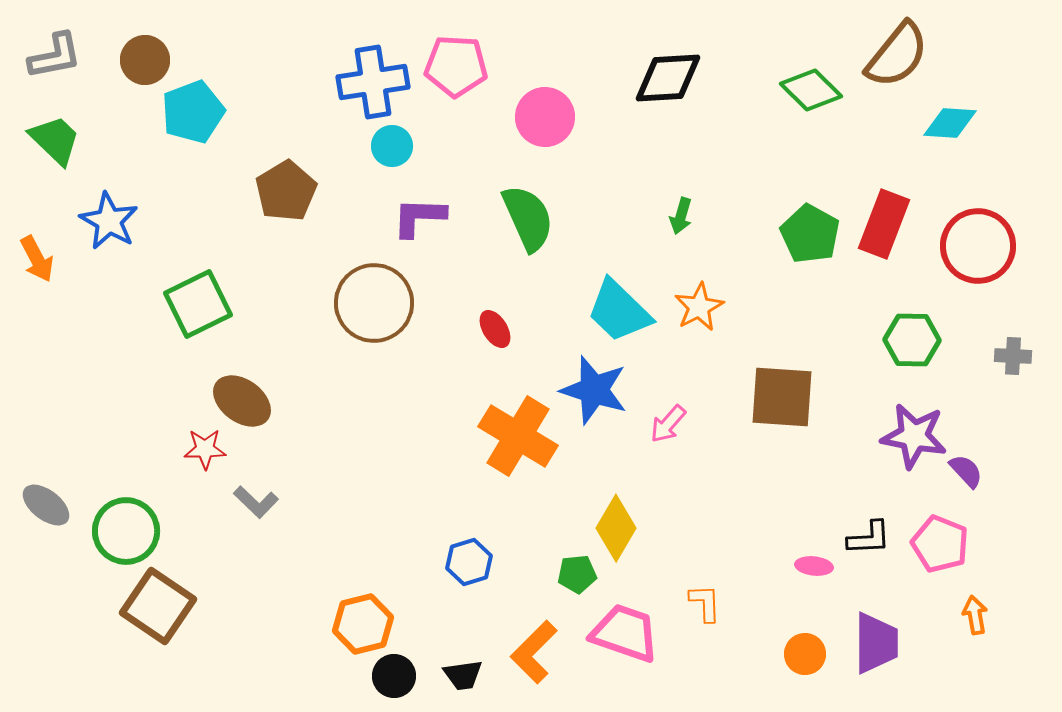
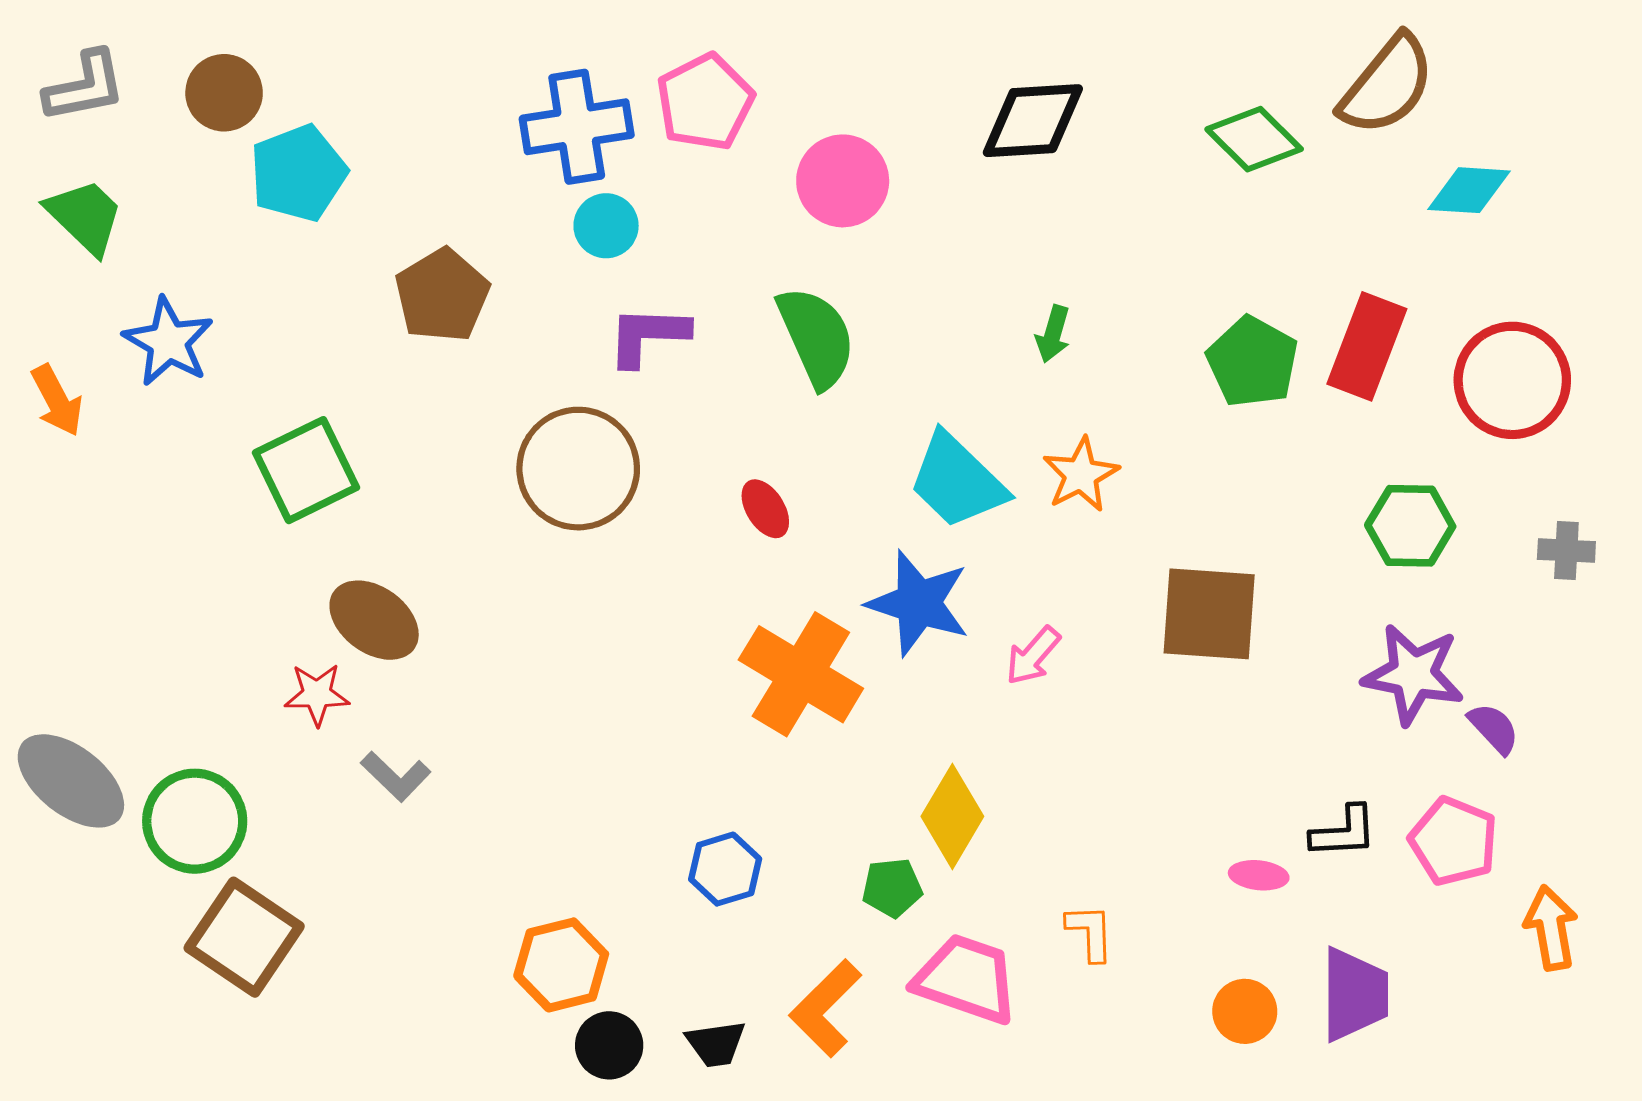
pink pentagon: (456, 66) -> (705, 102), turned -30
gray ellipse: (46, 505) -> (71, 781), size x1.5
orange arrow: (975, 615) -> (1551, 928), moved, size x1.4

